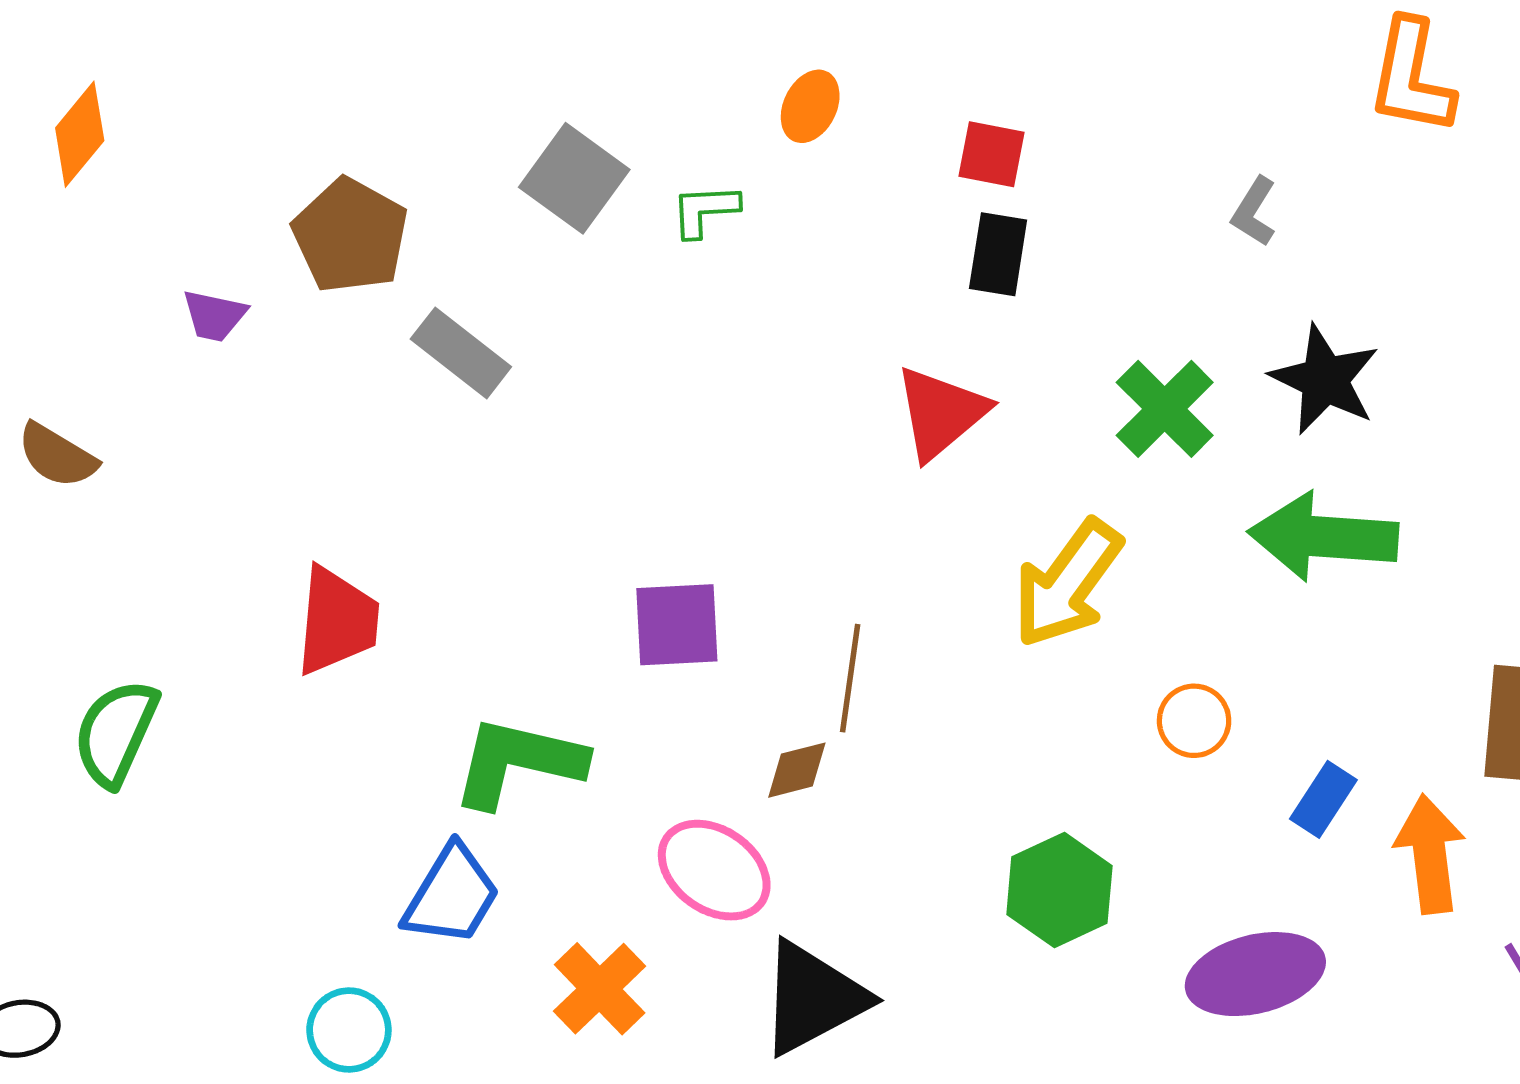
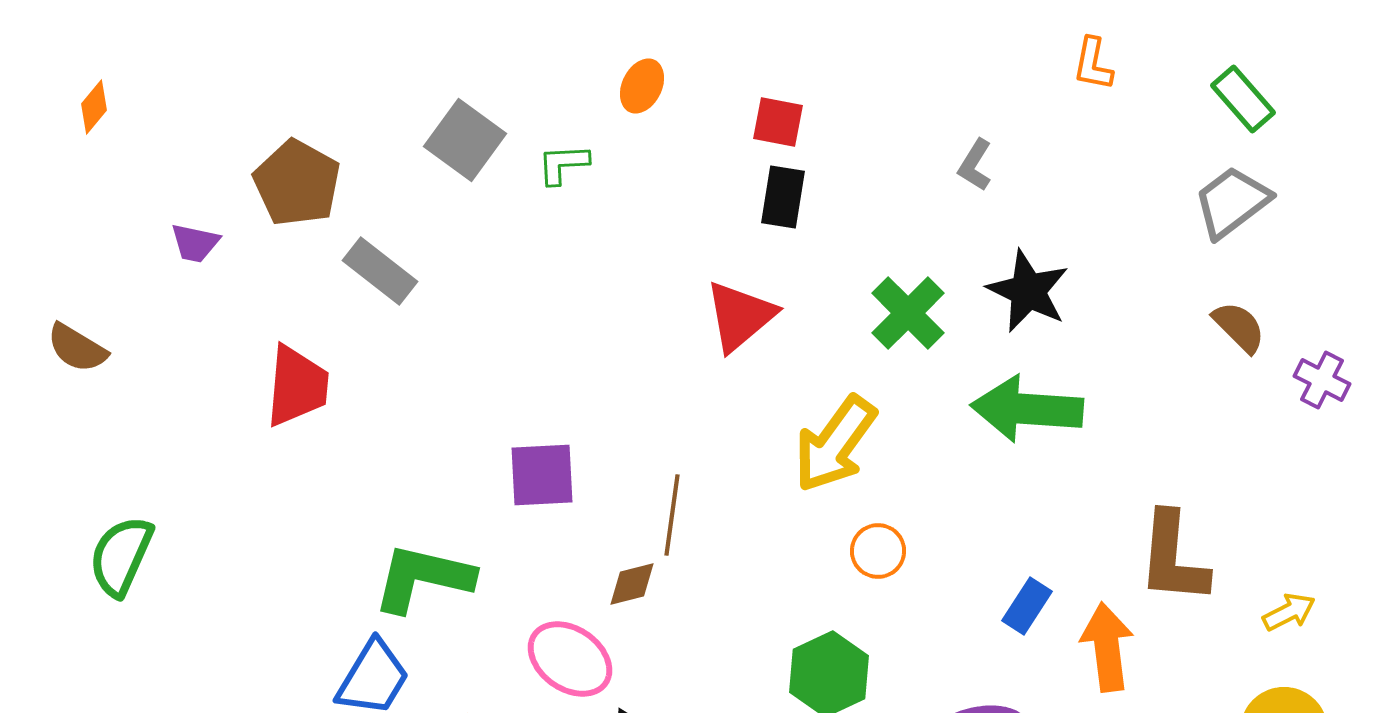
orange L-shape: (1411, 77) -> (1093, 64), size x0.6
orange diamond: (80, 134) -> (94, 107), size x0.7
red trapezoid: (337, 621) -> (297, 386), moved
orange circle: (1194, 721) -> (878, 551), moved

